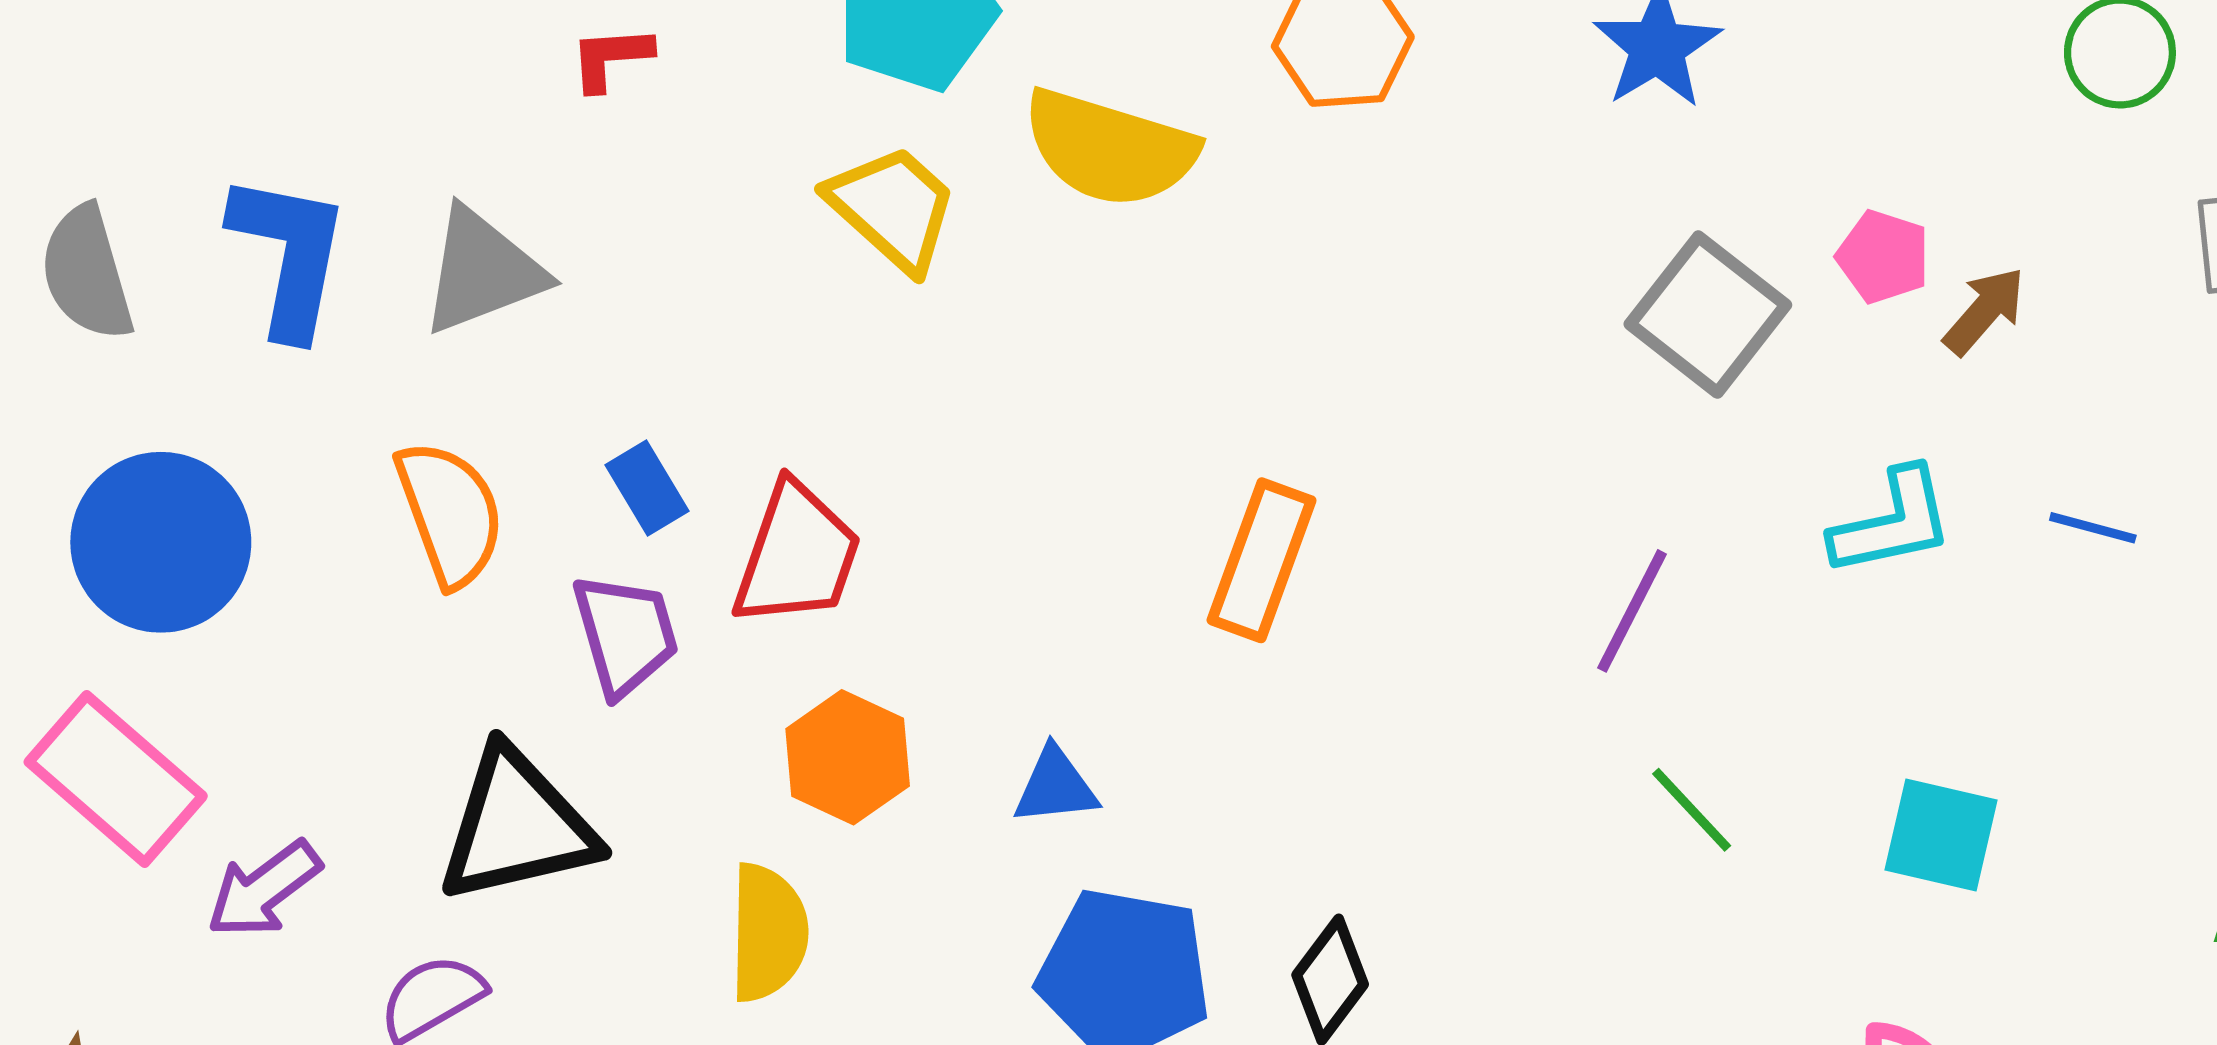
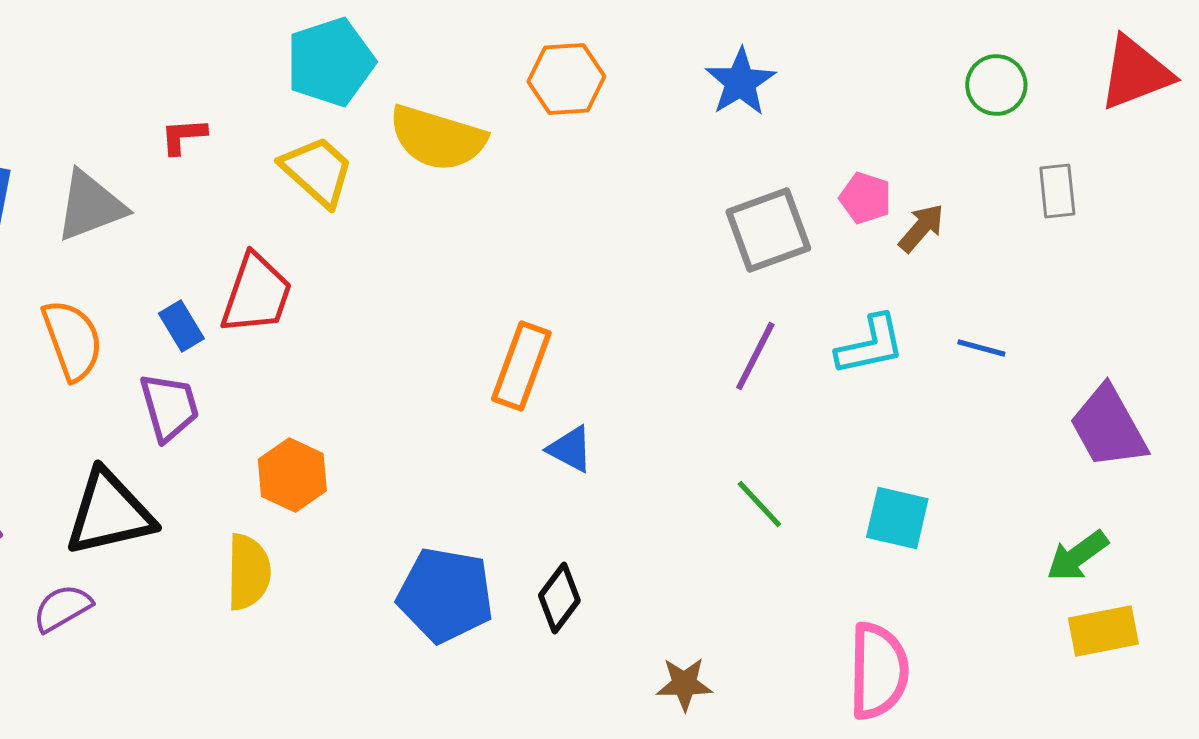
red L-shape: (611, 58) -> (183, 136), moved
gray square: (1708, 315) -> (768, 230), turned 32
red trapezoid: (797, 555) -> (256, 294), moved
purple line: (1632, 611) -> (755, 356), moved
blue triangle: (1055, 786) -> (570, 449), moved, turned 34

